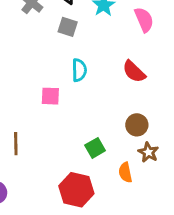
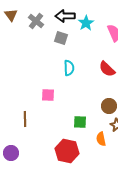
pink square: (50, 96) -> (48, 95), moved
green square: (95, 148) -> (80, 122), turned 32

